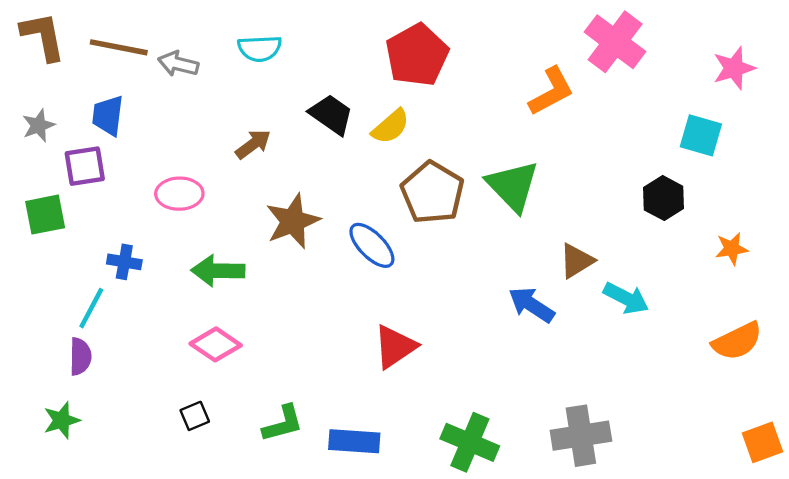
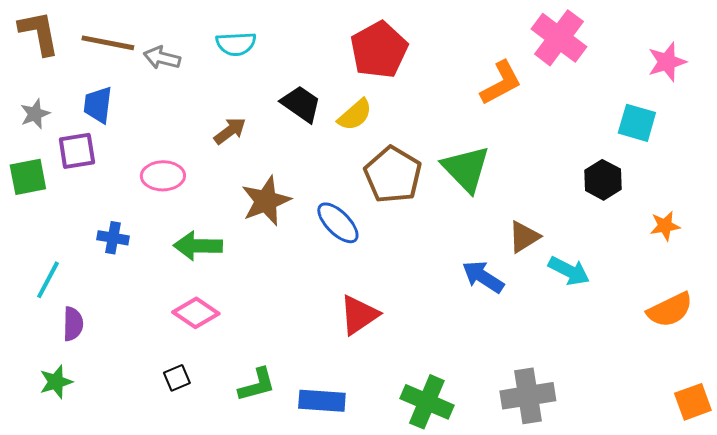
green square: (45, 215) -> (28, 177), moved
cyan line: (91, 308) -> (48, 280), moved

